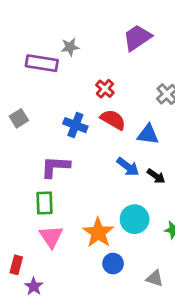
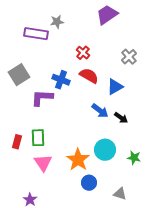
gray square: (19, 118) -> (19, 75), size x1.5
blue triangle: (148, 134) -> (115, 87), turned -36
purple L-shape: (55, 167) -> (42, 98), moved
red rectangle: (16, 265) -> (17, 142), moved

